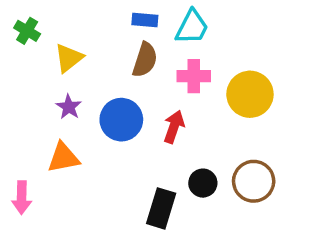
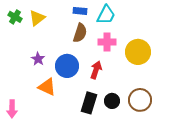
yellow triangle: (69, 58) -> (37, 18), moved
orange triangle: (63, 158) -> (47, 87), moved, turned 36
black rectangle: (161, 208) -> (89, 103), moved

